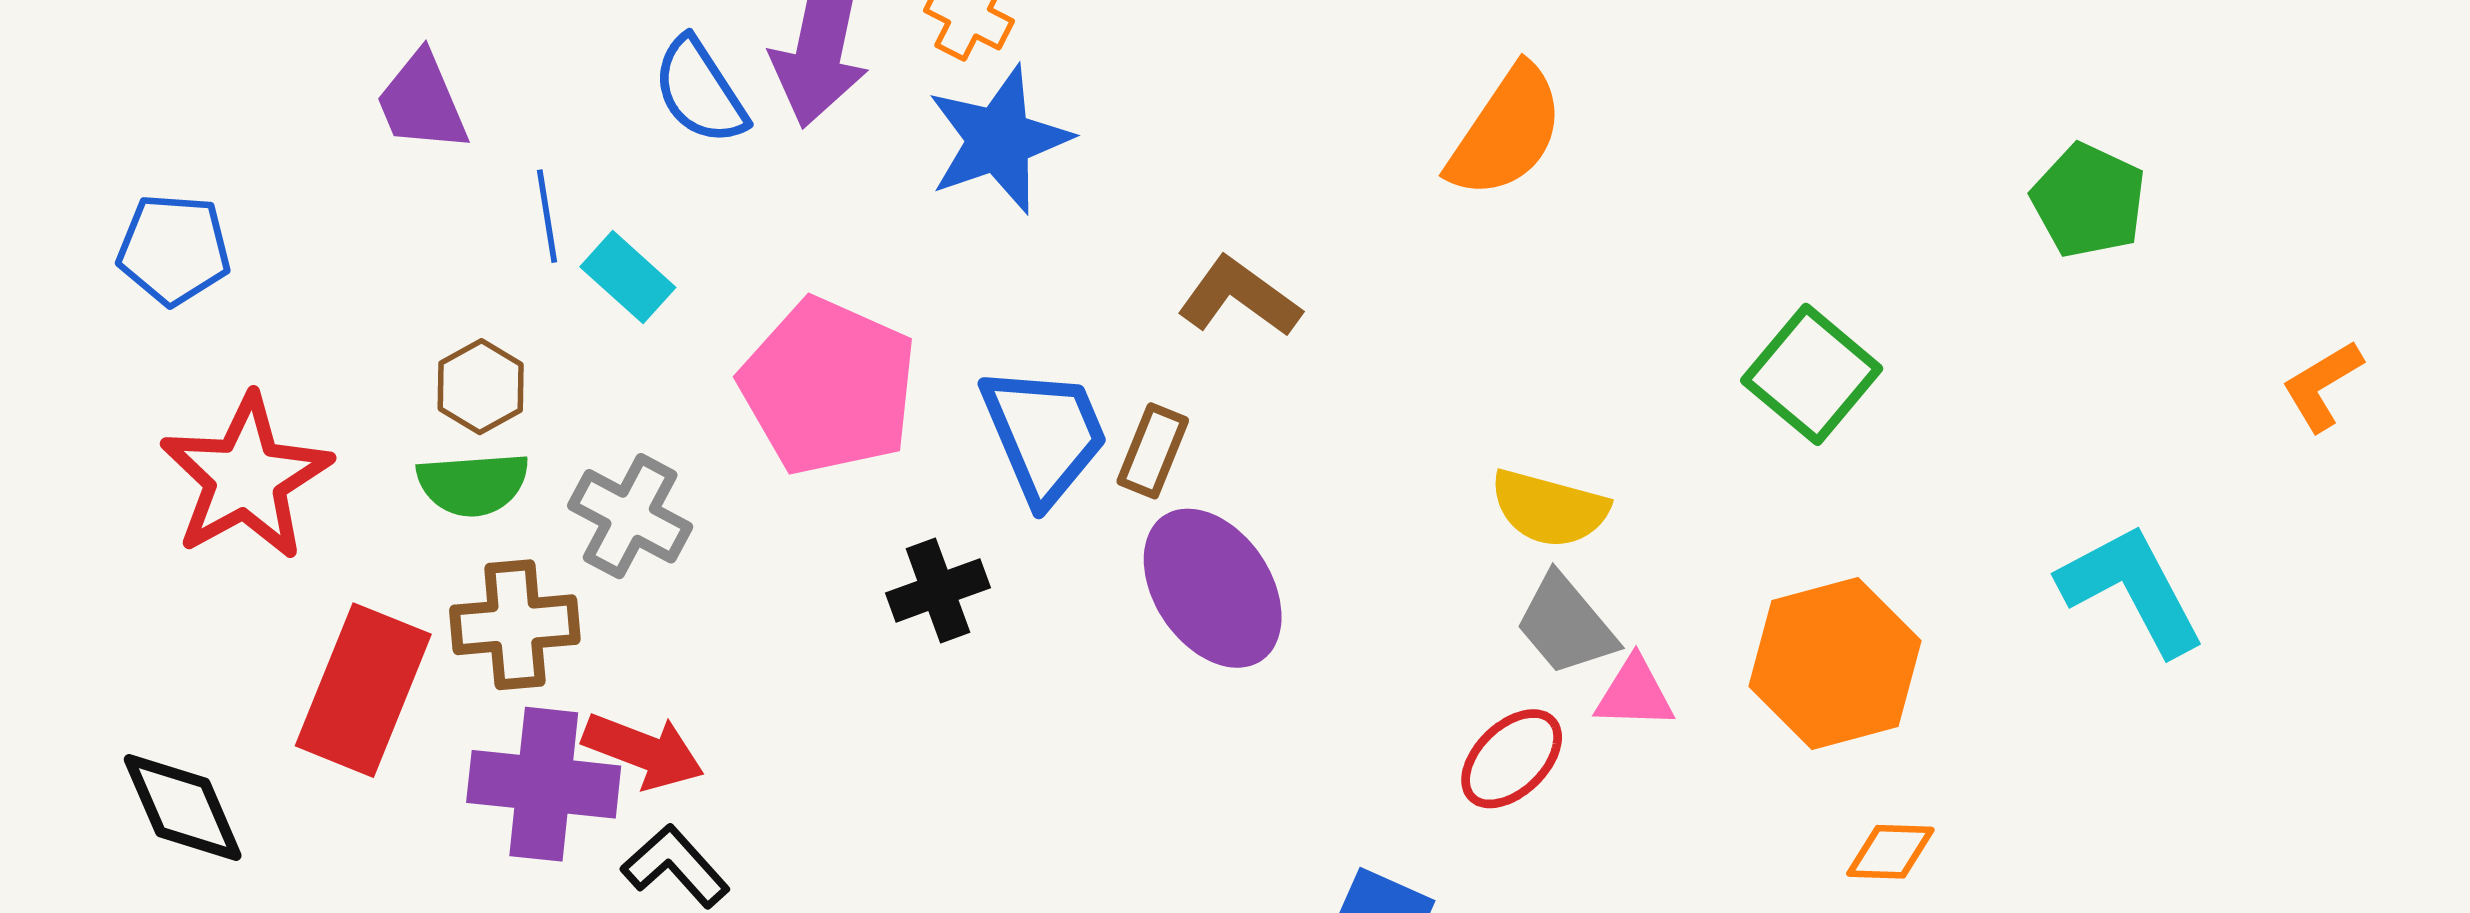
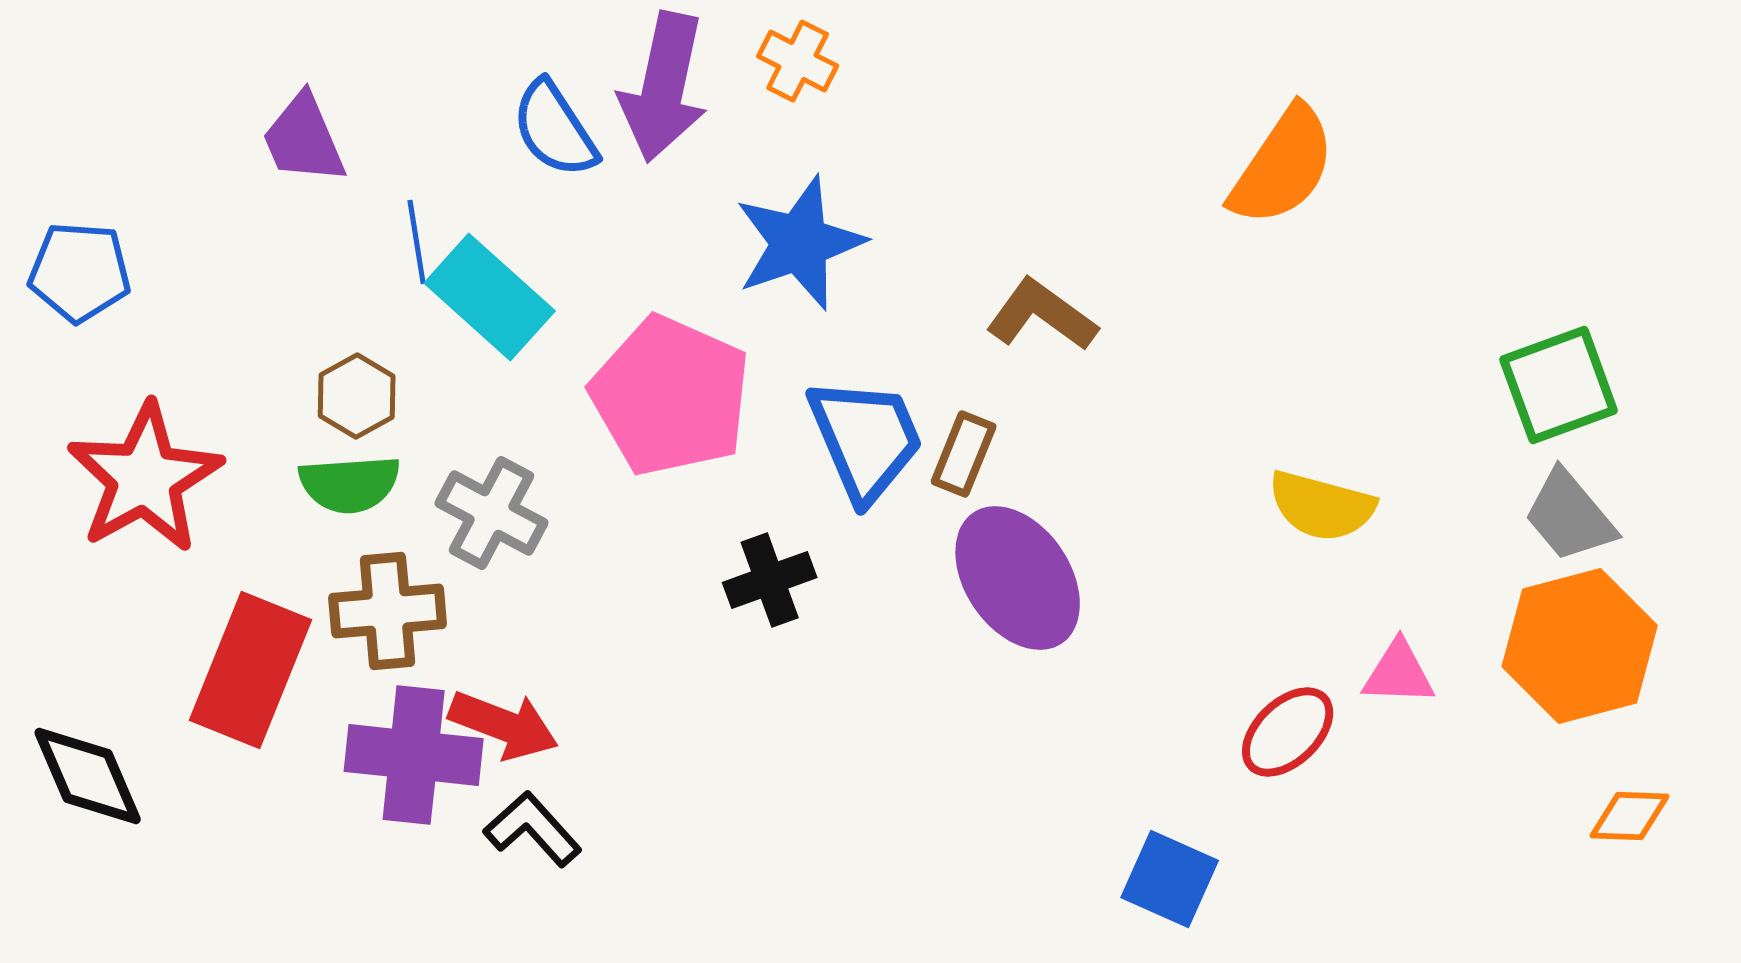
blue star: (999, 140) -> (800, 243), moved
cyan rectangle: (628, 277) -> (490, 297), size x1.5
green square: (1812, 374) -> (1559, 385), turned 30
gray trapezoid: (1566, 625) -> (1570, 516), moved

